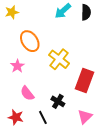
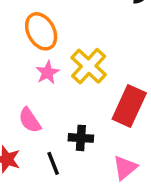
pink star: (17, 66) -> (47, 73), moved
black cross: (58, 101) -> (81, 138), turned -32

